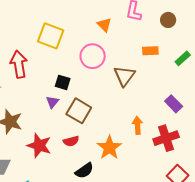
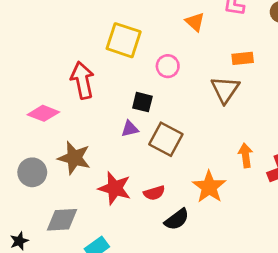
orange rectangle: (150, 51) -> (243, 58), moved
pink circle: (93, 56) -> (168, 66), moved, size x0.7
purple triangle: (52, 102) -> (130, 129), turned 40
red semicircle: (71, 141) -> (154, 193), moved

